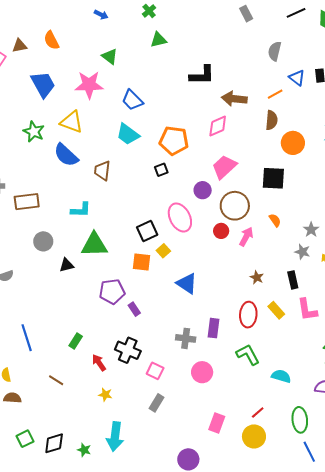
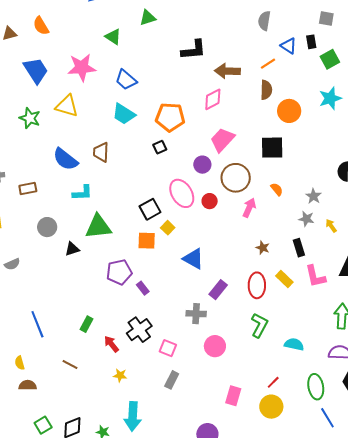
green triangle: (110, 56) -> (113, 37), moved
blue semicircle: (66, 155) -> (65, 159), moved
brown rectangle: (27, 202) -> (28, 189), size x0.7
red circle: (221, 231) -> (210, 201), moved
purple rectangle: (213, 328) -> (218, 290), moved, turned 36
black cross: (128, 350) -> (139, 330), turned 35
green L-shape: (248, 355) -> (259, 325), turned 60

